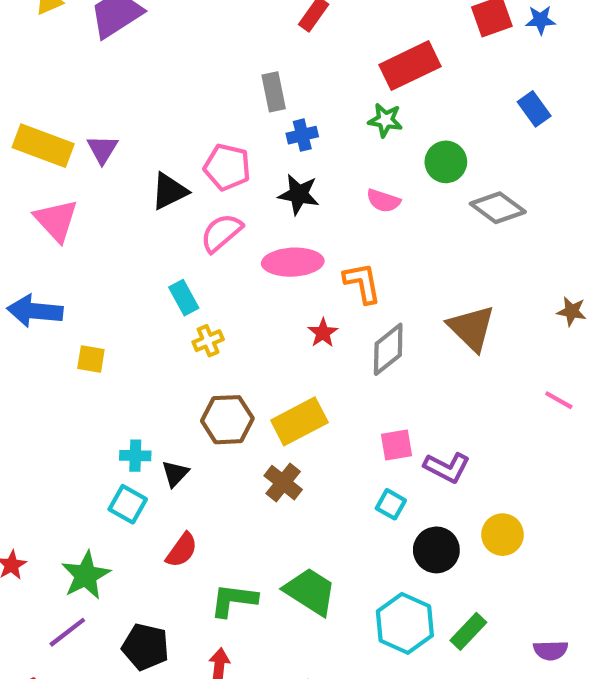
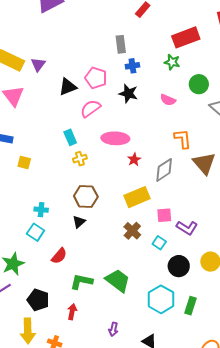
pink ellipse: (293, 262) -> (115, 138), moved
orange L-shape: (362, 283) -> (183, 139), moved
yellow rectangle: (299, 421) -> (137, 197), moved
black triangle: (175, 474) -> (79, 222), moved
brown cross: (283, 483) -> (132, 231), moved
green rectangle: (468, 631) -> (190, 306), turned -30

